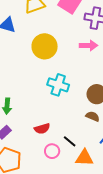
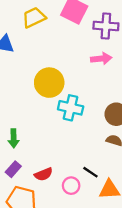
yellow circle: (45, 46) -> (49, 83), moved
red semicircle: (42, 129) -> (44, 174), moved

